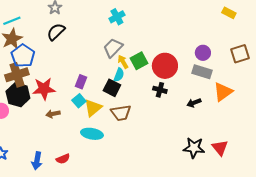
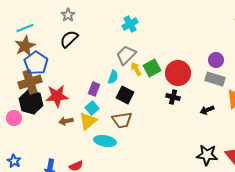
cyan semicircle: (119, 75) -> (113, 77), moved
yellow triangle: (93, 108) -> (88, 121), moved
brown trapezoid: (121, 113) -> (122, 120), moved

